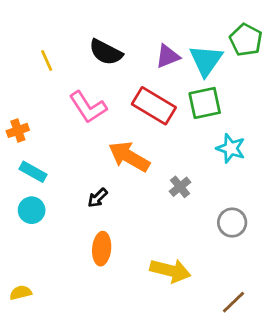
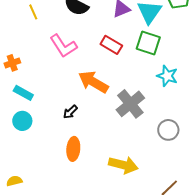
green square: (205, 103) -> (148, 43), turned 30
red rectangle: (154, 106) -> (111, 45), size x0.7
gray cross: (180, 187) -> (130, 104), size x1.8

